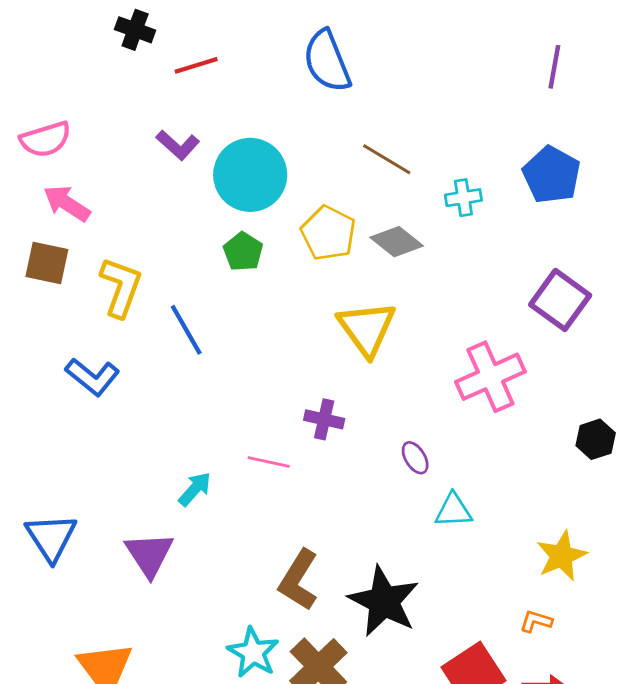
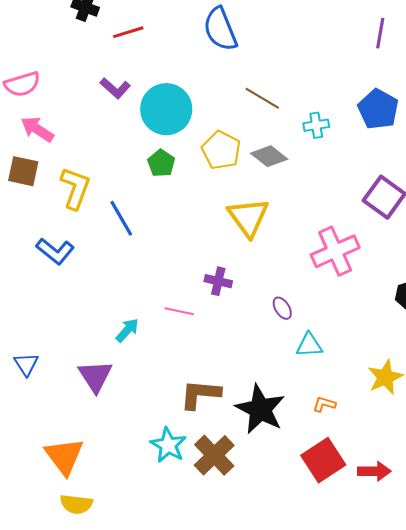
blue triangle: (51, 537) -> (26, 364), size x0.7
brown L-shape: (299, 580) -> (200, 394), turned 63
orange L-shape: (536, 621) -> (324, 404), moved

